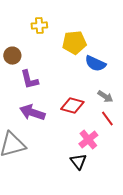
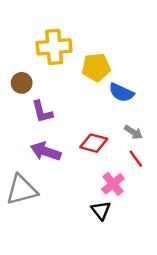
yellow cross: (39, 26) -> (54, 47), size x1.8

